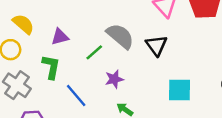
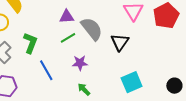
purple triangle: (60, 37) -> (67, 17), moved
cyan square: (180, 90) -> (132, 82), turned -35

